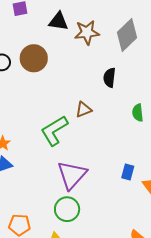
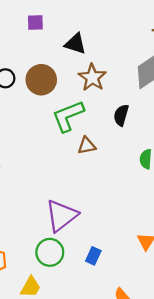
brown star: (87, 32) -> (92, 78), moved, turned 30
green L-shape: (54, 131) -> (68, 116), moved
blue rectangle: (128, 172) -> (93, 256), moved

